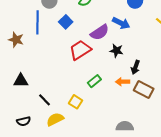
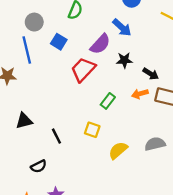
blue arrow: (121, 23) -> (122, 28), turned 30
black arrow: (135, 67) -> (151, 74), turned -64
black line: (45, 100) -> (56, 136), turned 32
yellow semicircle: (55, 119) -> (118, 150), moved

